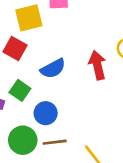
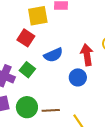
blue circle: (46, 113) -> (78, 77), moved

